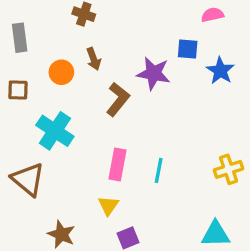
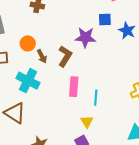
brown arrow: (94, 59) -> (42, 56), moved
pink rectangle: (117, 164) -> (74, 87), moved
yellow triangle: (108, 206) -> (87, 122), moved

